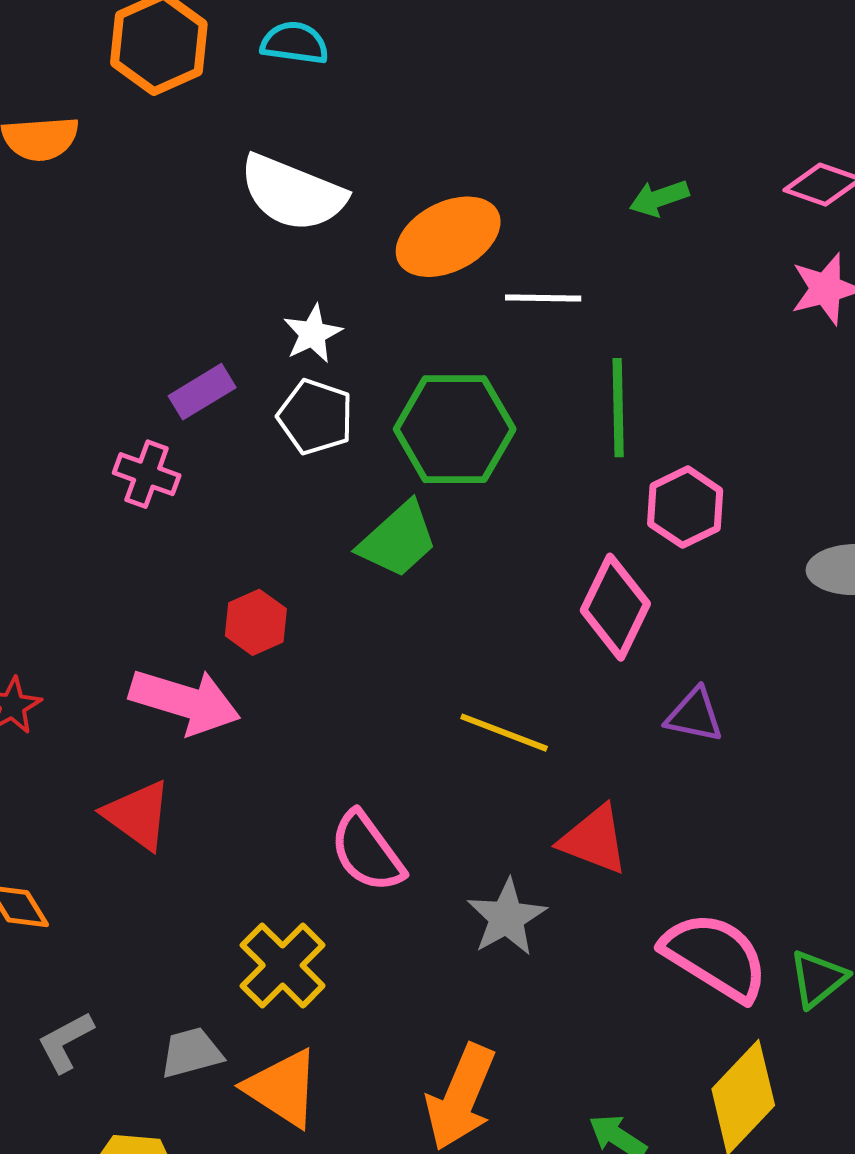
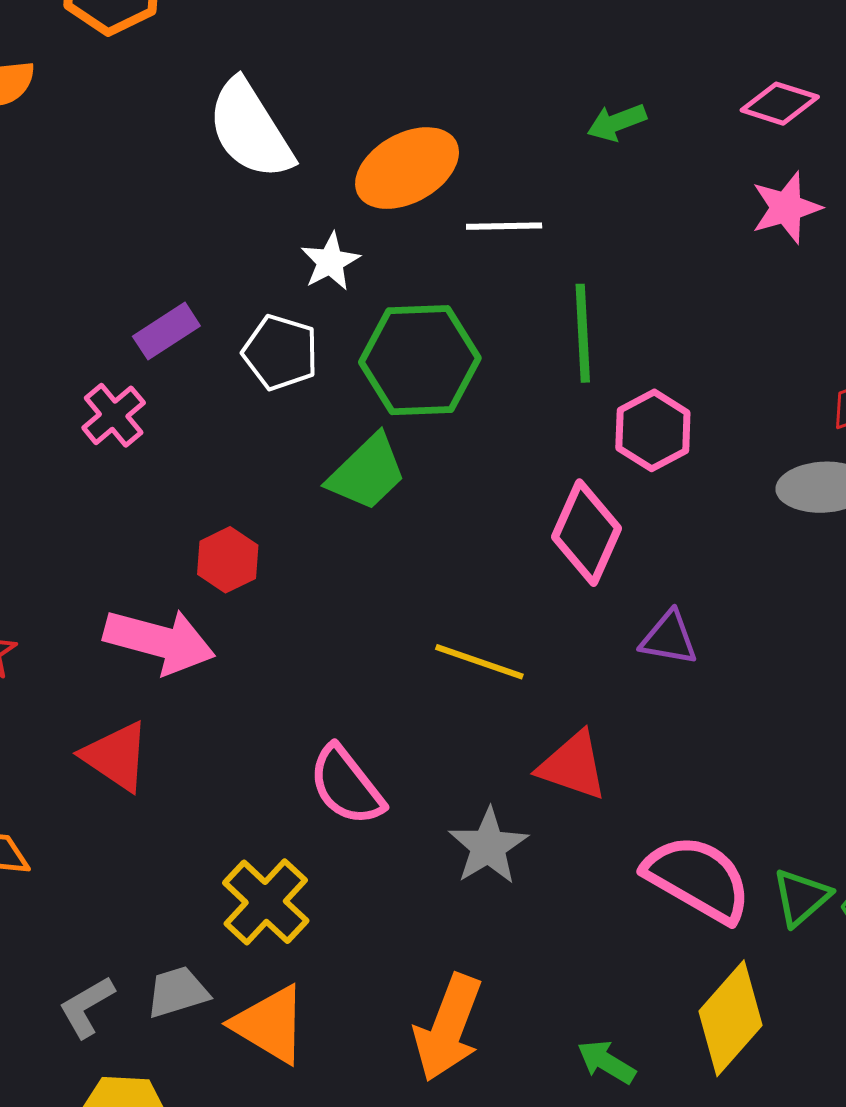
white semicircle: (293, 193) -> (250, 129), turned 38
white star: (313, 334) -> (330, 262), moved
pink cross: (147, 474) -> (114, 415), turned 32
gray L-shape: (65, 1042) -> (87, 1007), moved

